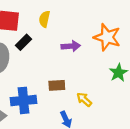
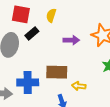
brown rectangle: (57, 85) -> (57, 72), size x1.5
yellow arrow: (84, 100) -> (79, 86), turned -40

